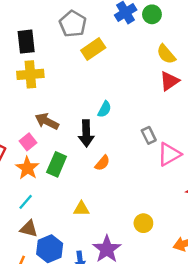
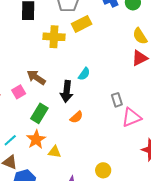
yellow cross: (30, 74) -> (54, 37), moved
orange star: (27, 168) -> (36, 139), moved

